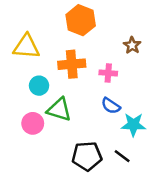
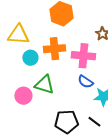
pink cross: (108, 73) -> (83, 56), size x1.6
cyan circle: (39, 86) -> (30, 58), moved

